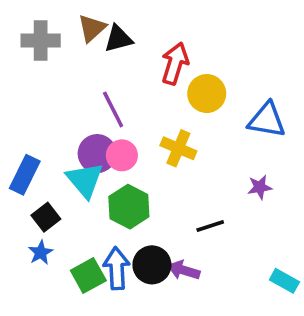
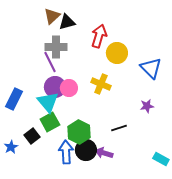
gray cross: (41, 41) -> (56, 47), moved
purple line: (113, 109) -> (50, 62), moved
blue triangle: (267, 120) -> (151, 68), turned 35
green hexagon: (129, 207) -> (79, 132), moved
black square: (46, 217) -> (32, 136), moved
blue star: (41, 253) -> (11, 147), moved
green square: (88, 275) -> (50, 122), moved

